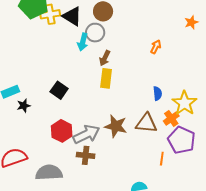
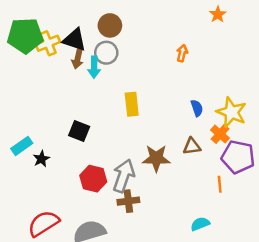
brown arrow: (105, 58) -> (77, 59), moved
brown triangle: (146, 123) -> (192, 146), size x0.7
gray arrow: (86, 134) -> (124, 176), turned -32

